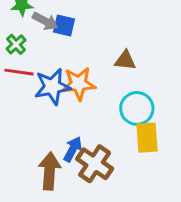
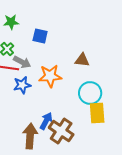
gray arrow: (45, 21) -> (22, 62), moved
blue star: (52, 87) -> (22, 85), moved, size x0.7

